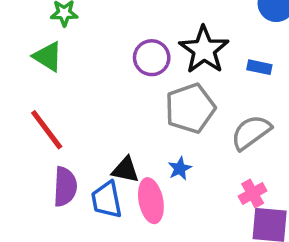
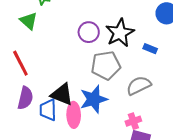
blue star: (180, 168) -> (94, 99), size x2.0
black triangle: (125, 170) -> (62, 94), size x1.4

